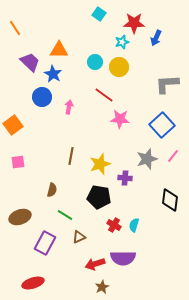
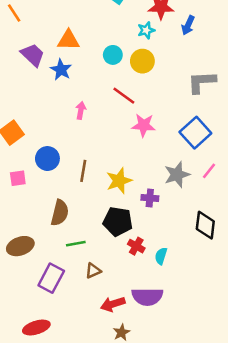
blue circle: (42, 97) -> (47, 159), moved
brown semicircle: (52, 190) -> (60, 213), size x1.5
green line: (65, 215) -> (76, 244), turned -42
red cross: (114, 225) -> (136, 246), moved

